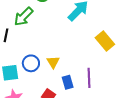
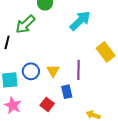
purple line: (89, 78) -> (78, 70), moved

